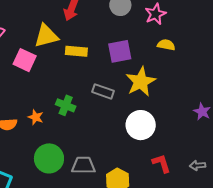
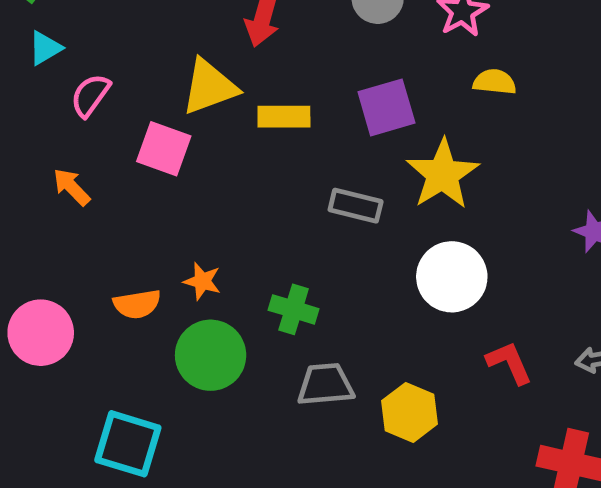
green cross: (66, 105) -> (294, 309), moved
green circle: (49, 158) -> (211, 355), moved

